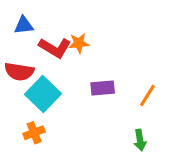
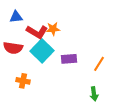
cyan square: (43, 94) -> (42, 51), moved
orange cross: (34, 133) -> (23, 81), moved, turned 32

